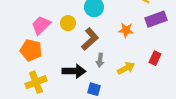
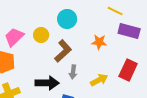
purple rectangle: (156, 19) -> (129, 31), turned 35
red rectangle: (155, 58) -> (128, 70), size x1.5

